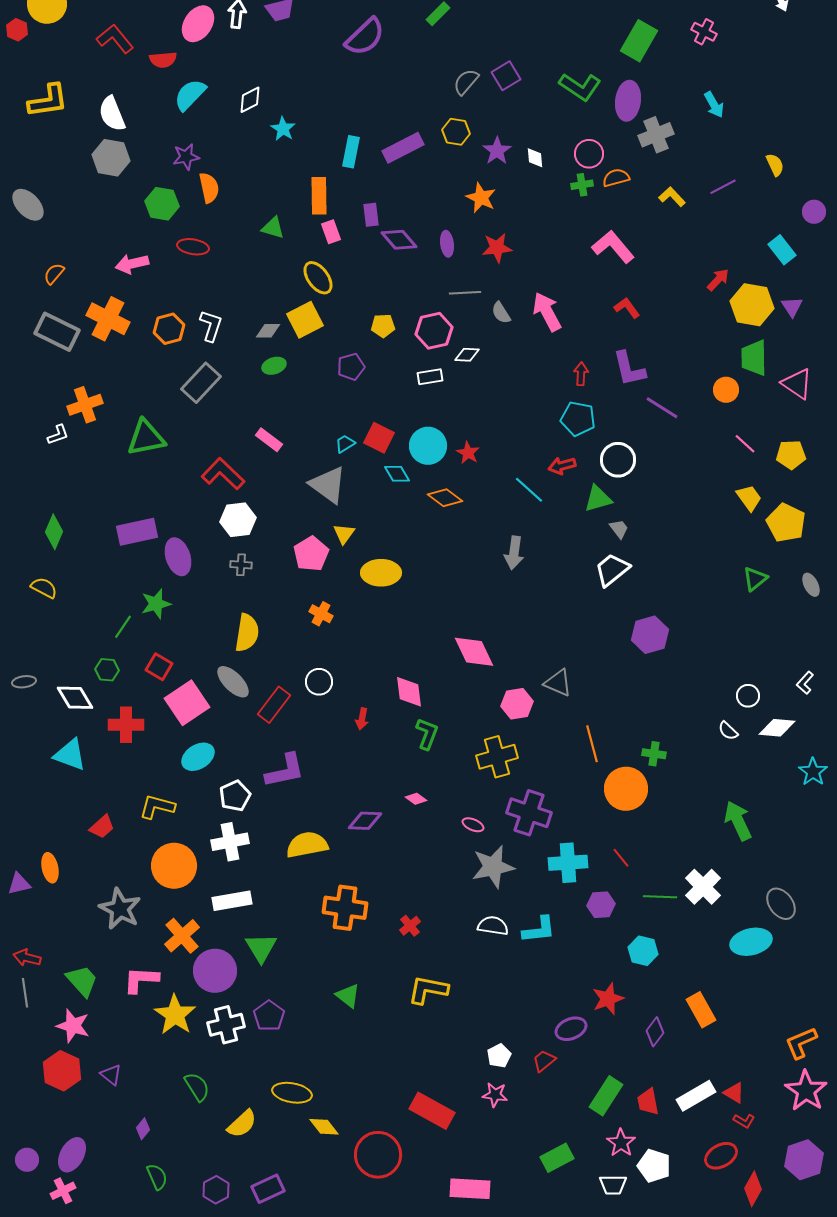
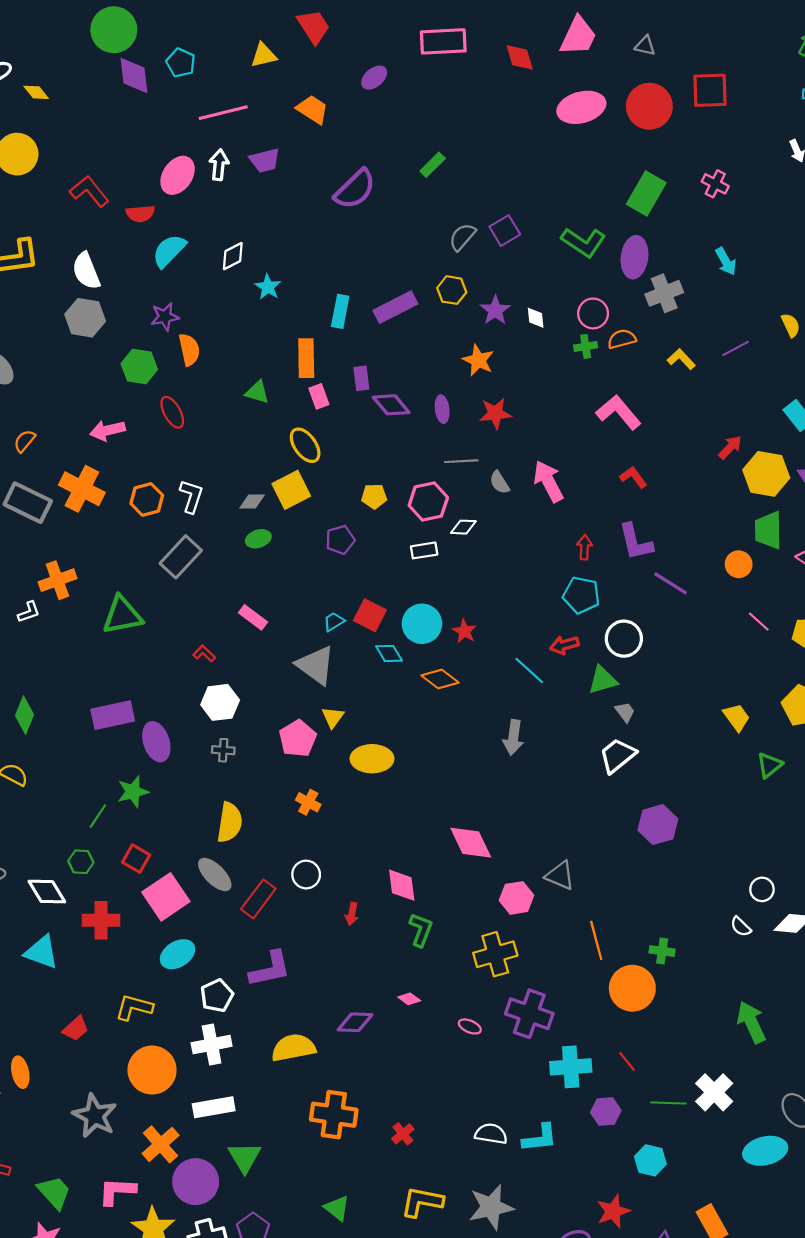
red ellipse: (193, 247) -> (172, 412), turned 52
red L-shape: (223, 474) -> (204, 654), size x0.5
yellow trapezoid: (749, 498) -> (736, 717), moved
gray star: (493, 867) -> (491, 1207), moved

